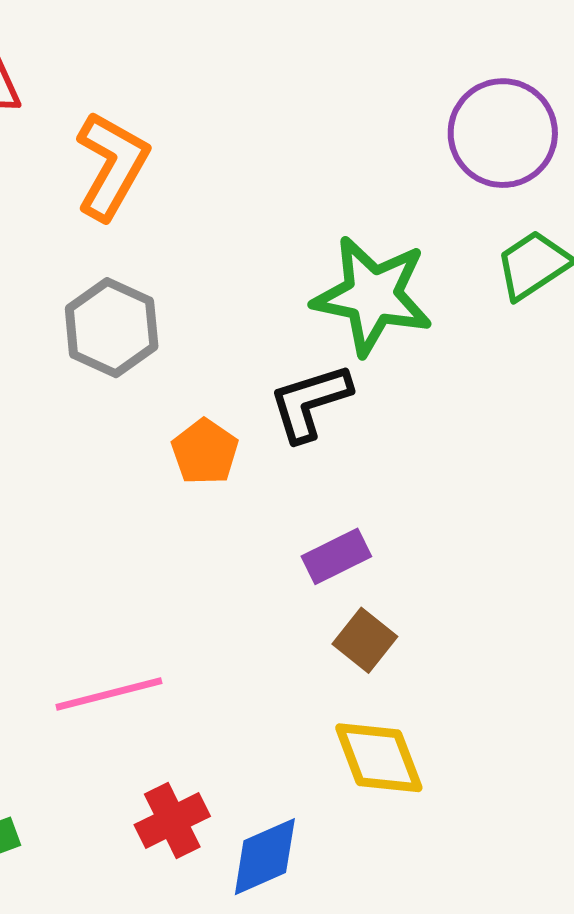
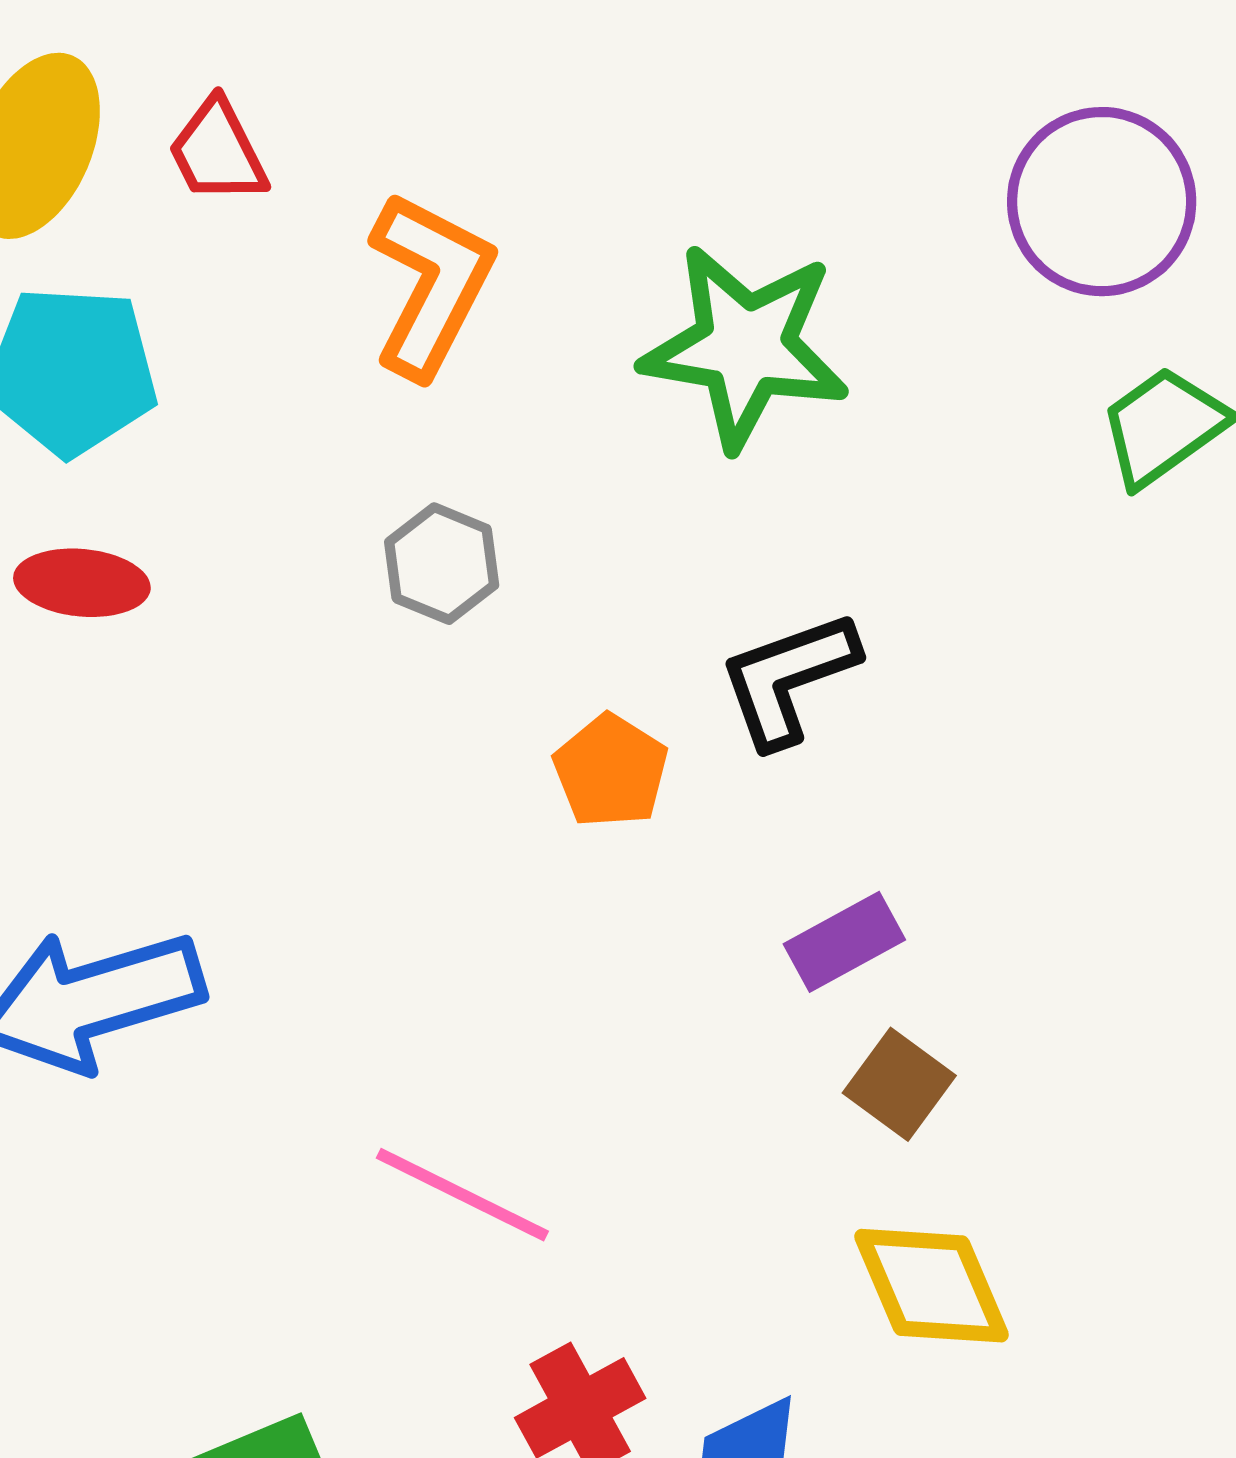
green star: (372, 296) -> (745, 347), moved
gray hexagon: (112, 328) -> (442, 564), size x0.7
pink line: (109, 694) -> (462, 1195), turned 43

